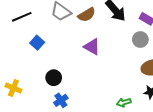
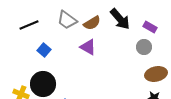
purple triangle: (92, 47) -> (88, 47), moved
black circle: (54, 78) -> (43, 84), moved, size x1.6

